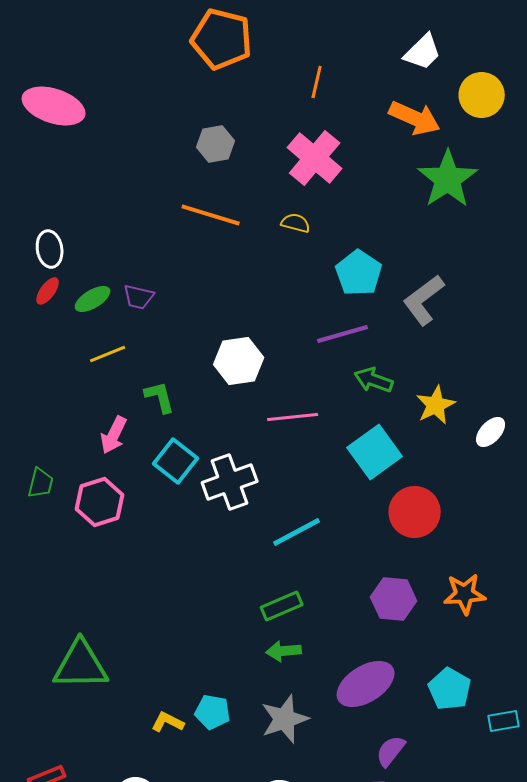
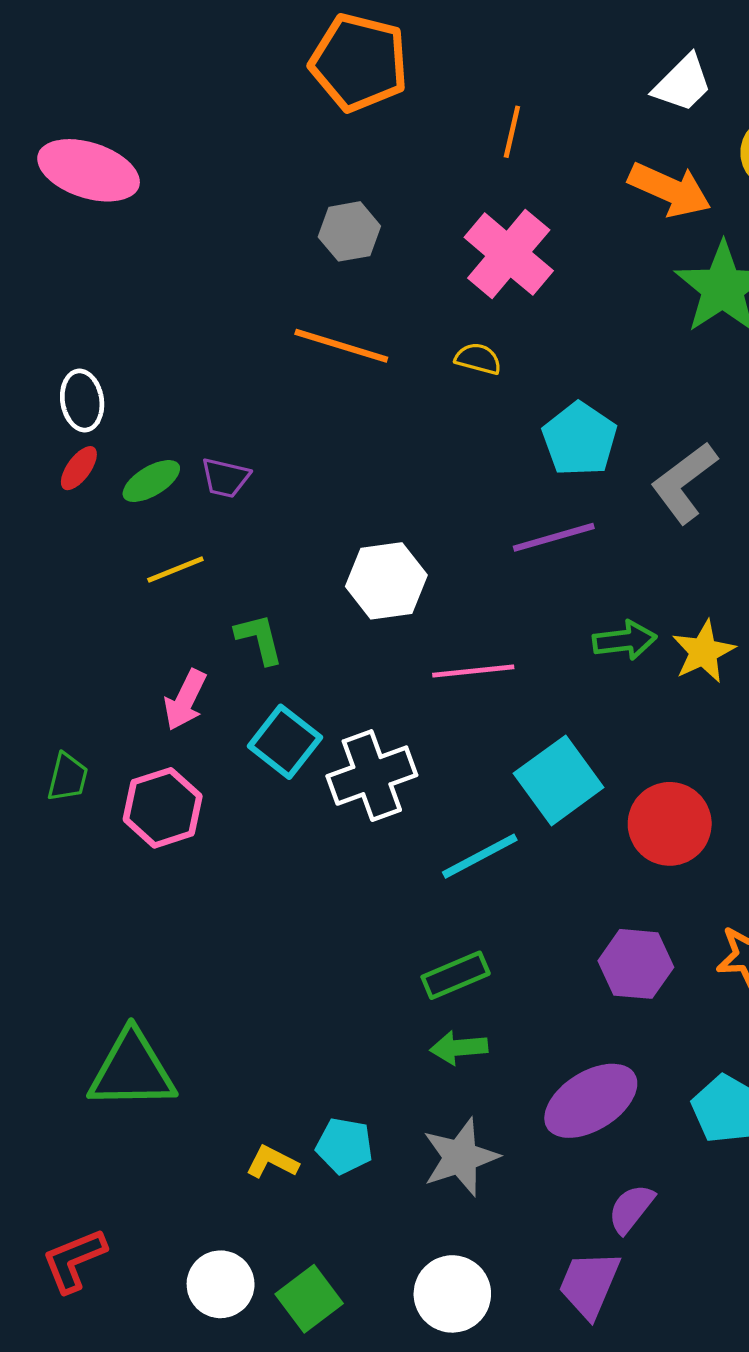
green arrow: (374, 380) -> (625, 640), moved, turned 153
cyan square: (375, 452) -> (559, 780), moved

